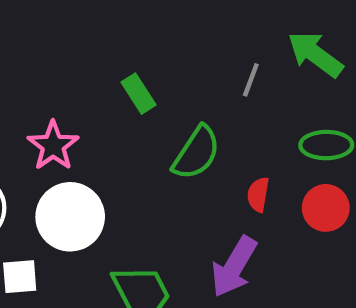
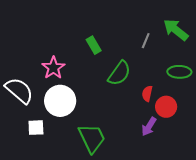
red circle: (326, 208) -> (166, 107), moved
purple arrow: (234, 267) -> (149, 127), moved, size x0.7

